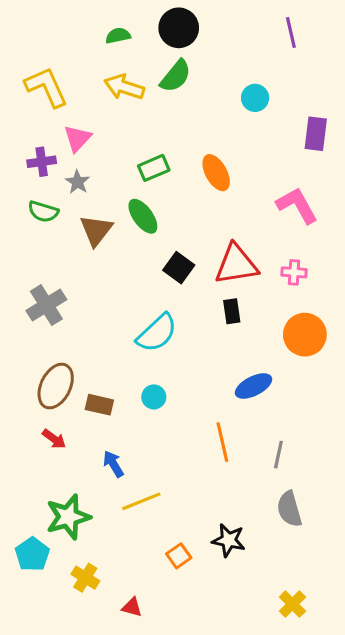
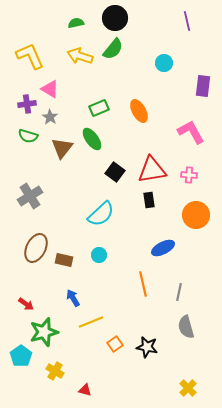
pink triangle: (77, 138) -> (50, 89), turned -42
red arrow: (54, 439) -> (26, 304), moved
orange square: (179, 556) -> (115, 344), moved

